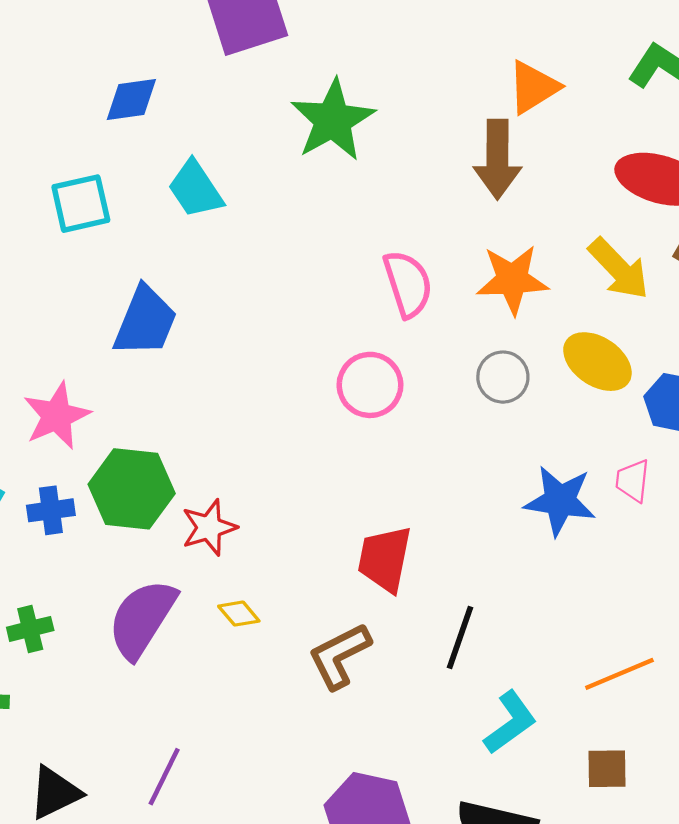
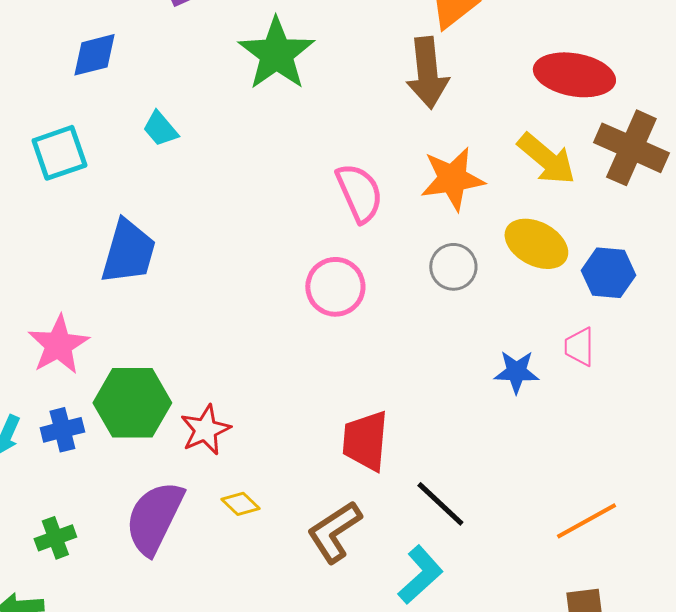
cyan trapezoid: (195, 189) -> (160, 129), size x0.7
blue star: (560, 501) -> (516, 372), size x0.7
black line: (460, 638) -> (440, 504), turned -60
cyan L-shape: (510, 722) -> (420, 575), moved

